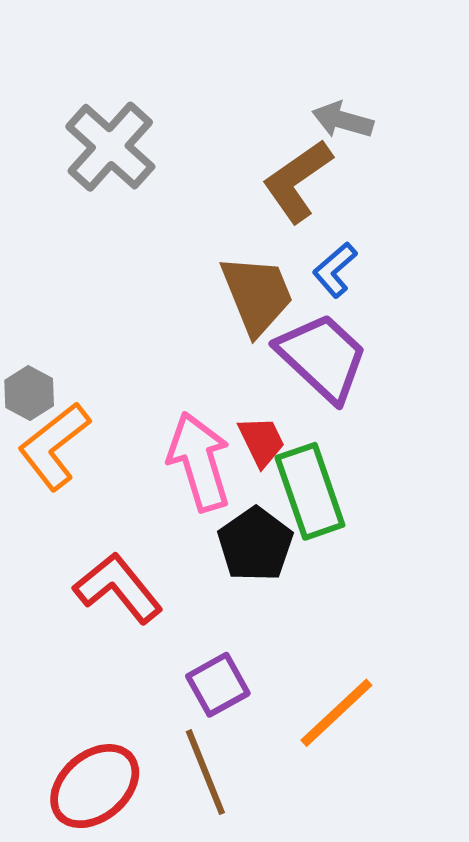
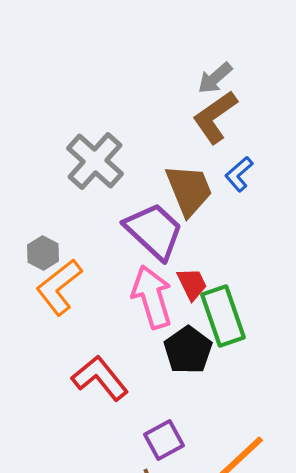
gray arrow: (343, 120) -> (215, 78), moved, turned -57
gray cross: (110, 147) -> (95, 161), moved
purple trapezoid: (322, 357) -> (154, 231), moved

